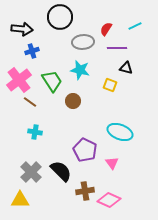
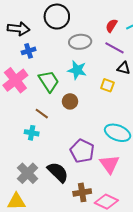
red semicircle: (106, 29) -> (111, 26), moved
purple line: (117, 48) -> (114, 48), turned 30
brown line: (30, 102) -> (42, 114), moved
pink triangle: (112, 163) -> (109, 164), size x1.5

